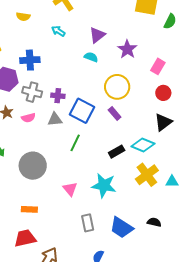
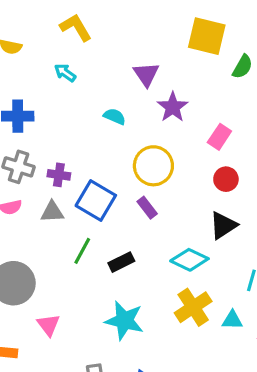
purple triangle: (97, 35) -> (146, 74), moved, turned -30
black rectangle: (117, 152) -> (121, 262), moved
pink triangle: (70, 189) -> (48, 325), moved

